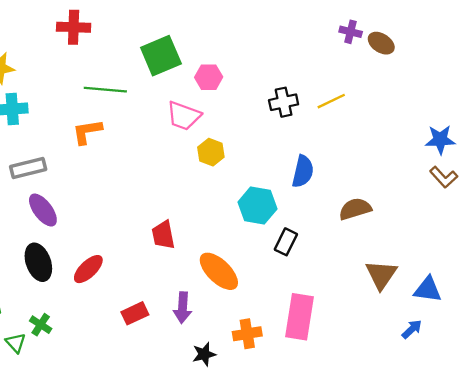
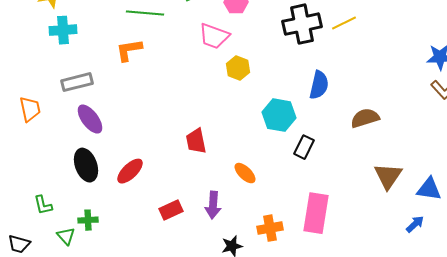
black cross: (284, 102) -> (302, 24), size x1.5
orange ellipse: (219, 271) -> (245, 173), size x0.6
green cross: (41, 325) -> (88, 220), turned -36

